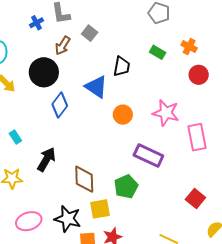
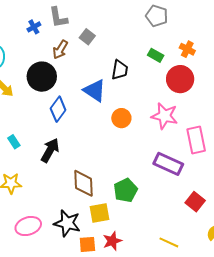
red circle: (199, 75) -> (180, 79), moved, size x1.4
purple rectangle: (148, 155) -> (168, 164), moved
black arrow: (46, 159) -> (50, 150), moved

